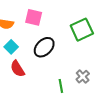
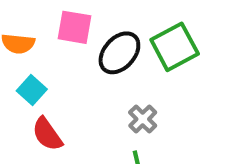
black ellipse: (44, 47) -> (119, 53), moved
gray cross: (83, 77) -> (143, 119), moved

